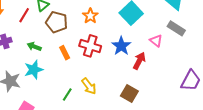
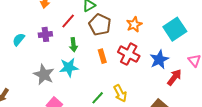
red line: (24, 15) -> (68, 21), moved
green arrow: (34, 47) -> (73, 45), turned -128

